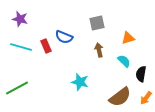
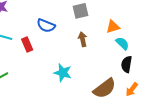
red rectangle: (46, 46) -> (27, 44), moved
cyan semicircle: (124, 61) -> (122, 43), moved

